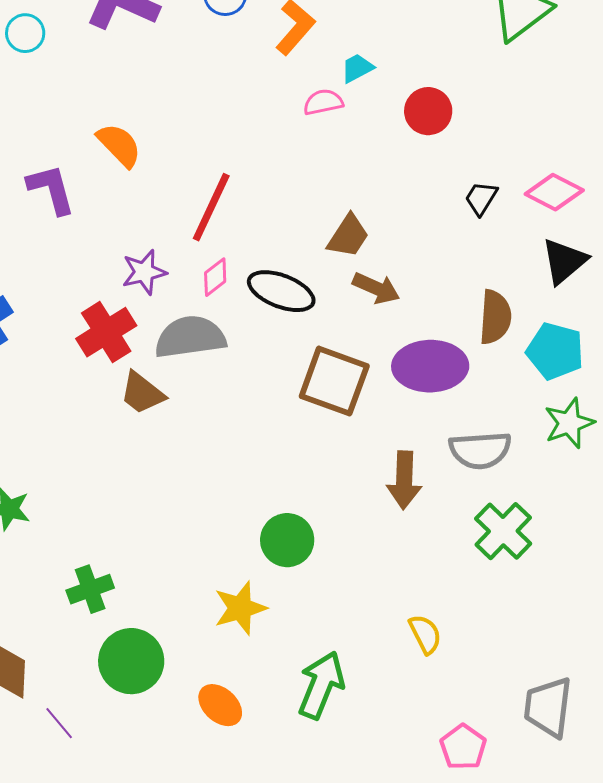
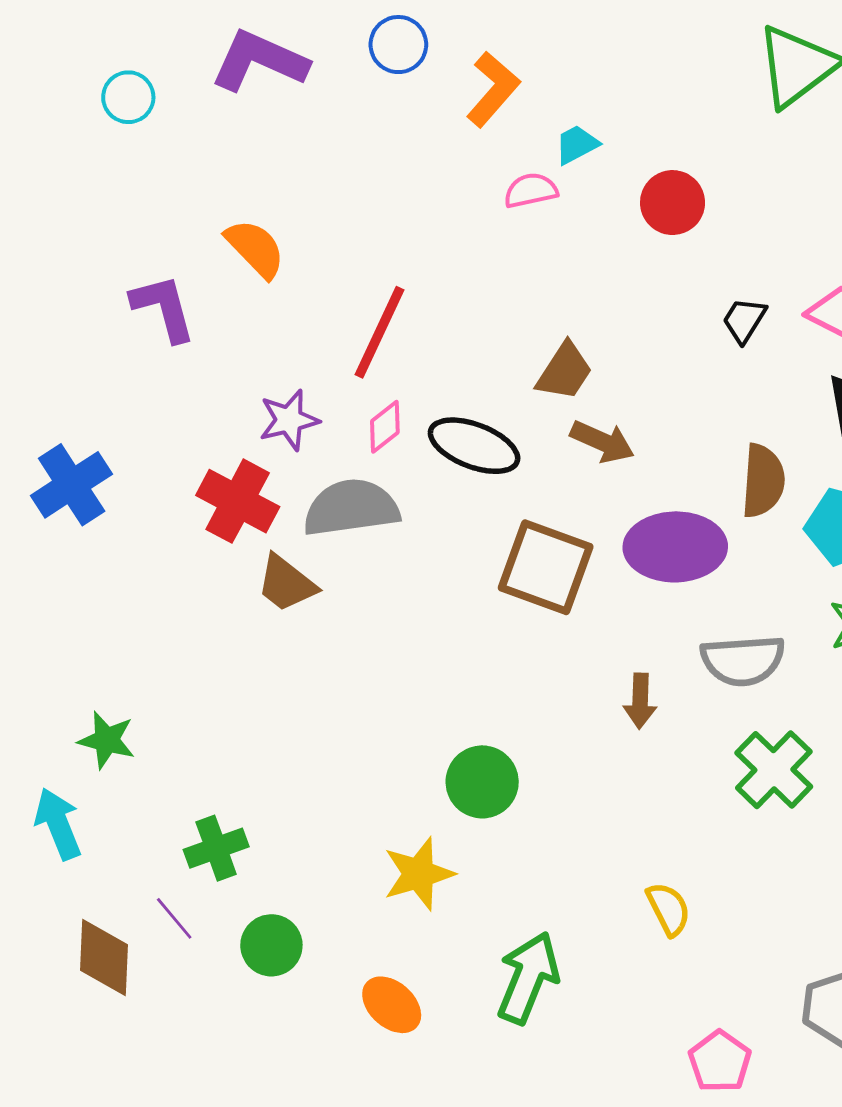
red cross: (106, 332) -> (238, 501), turned -30
brown arrow: (404, 480) -> (640, 701), size x0.7
green circle: (131, 661) -> (271, 945), size x0.7
purple line: (59, 723) -> (174, 918), moved

